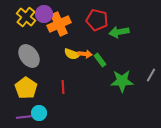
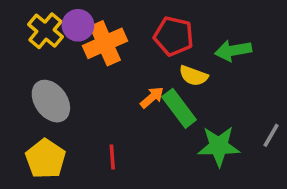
green arrow: (119, 32) -> (233, 51), moved
yellow semicircle: (72, 54) -> (193, 76), moved
orange arrow: (85, 54) -> (152, 97), turned -48
green rectangle: (100, 60) -> (179, 108), size x1.5

